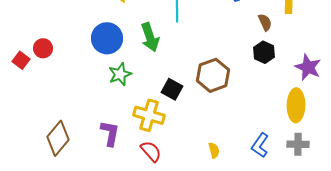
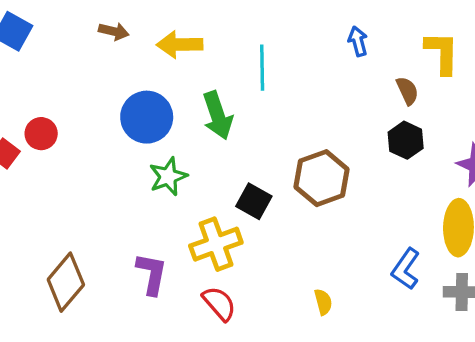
yellow cross: (149, 115) -> (216, 244), turned -36
blue L-shape: (260, 145) -> (406, 269), moved

